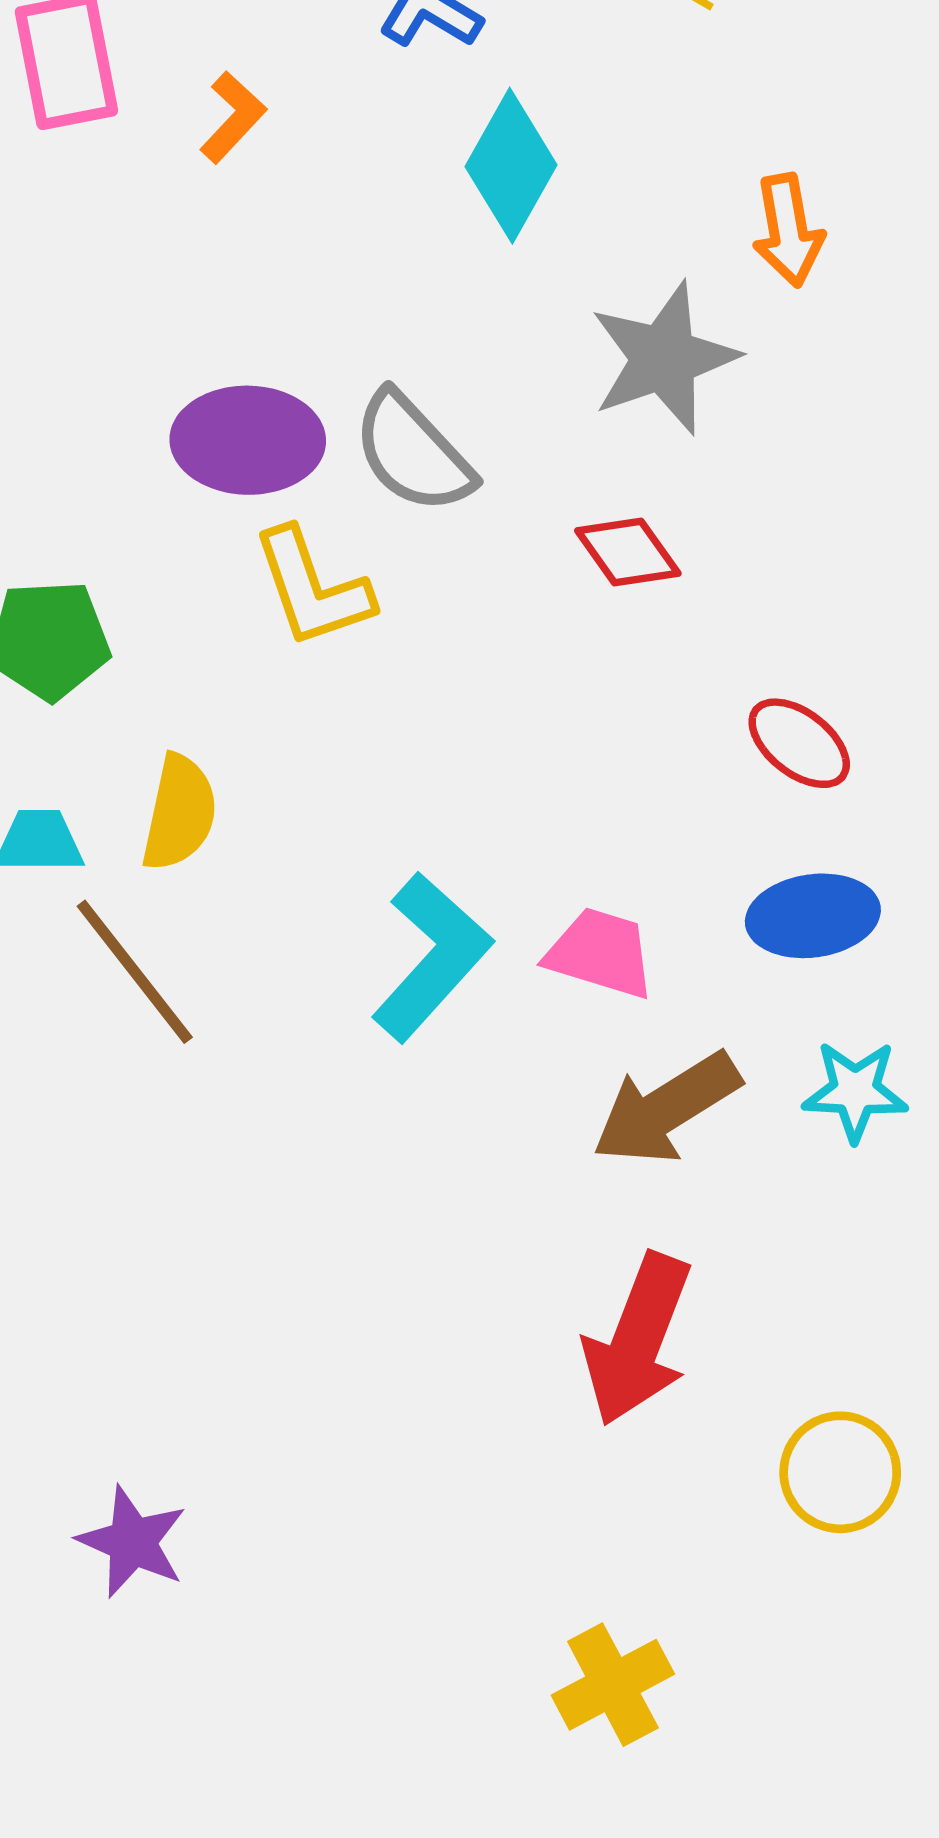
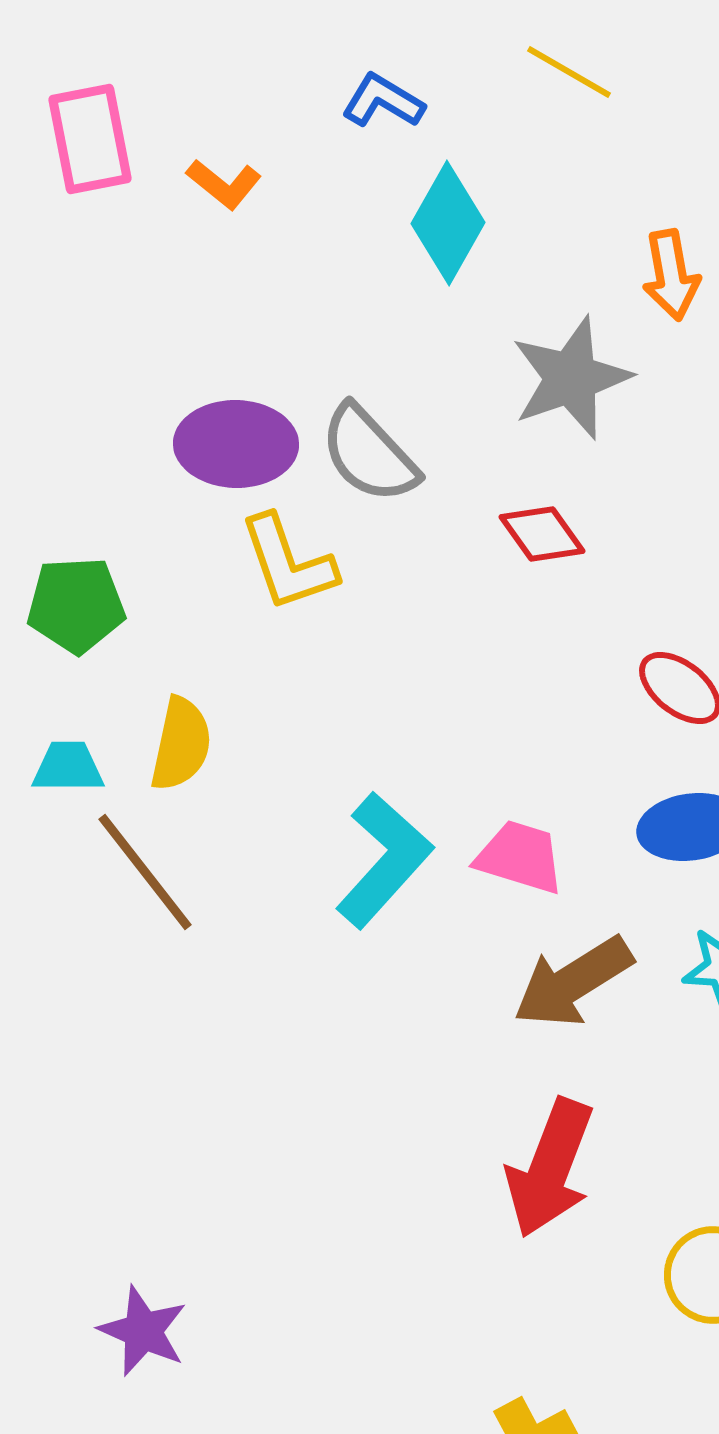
orange L-shape: (233, 117) -> (224, 184), turned 86

